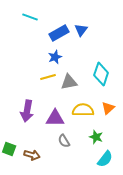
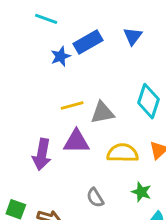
blue triangle: (81, 30) -> (133, 36), moved
blue star: (55, 57) -> (61, 56), moved
purple triangle: (55, 118) -> (76, 141), moved

